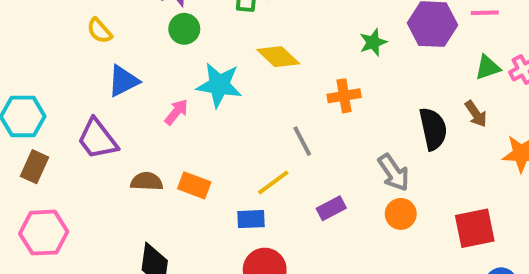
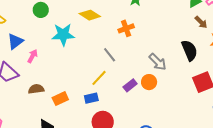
pink arrow: (176, 112) -> (33, 56), moved
brown arrow: (476, 114) -> (201, 22), moved
black semicircle: (433, 129) -> (189, 50), moved
orange rectangle: (194, 185) -> (60, 99), moved, turned -35
orange circle: (401, 214) -> (149, 82), moved

